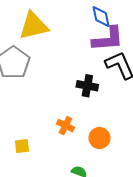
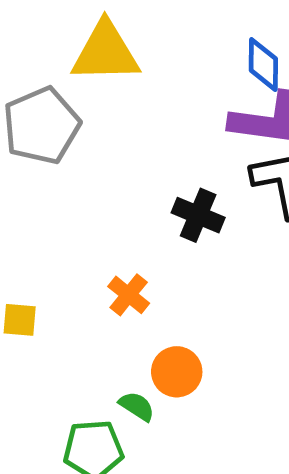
orange circle: (100, 138) -> (177, 372), moved

